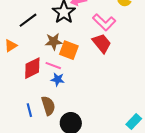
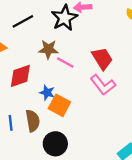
pink L-shape: (104, 22) -> (103, 85), moved
orange square: (69, 50) -> (59, 105), moved
pink line: (53, 66) -> (65, 63), moved

